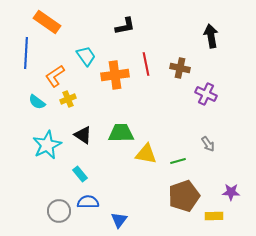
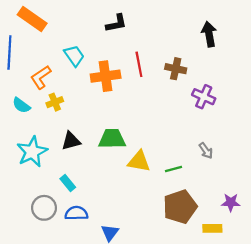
black triangle: (83, 135) -> (71, 141), turned -48
gray circle: (59, 211) -> (44, 208), moved

